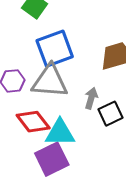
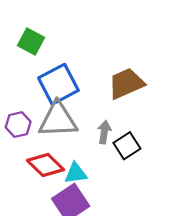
cyan triangle: (60, 133) -> (76, 173), size x0.7

